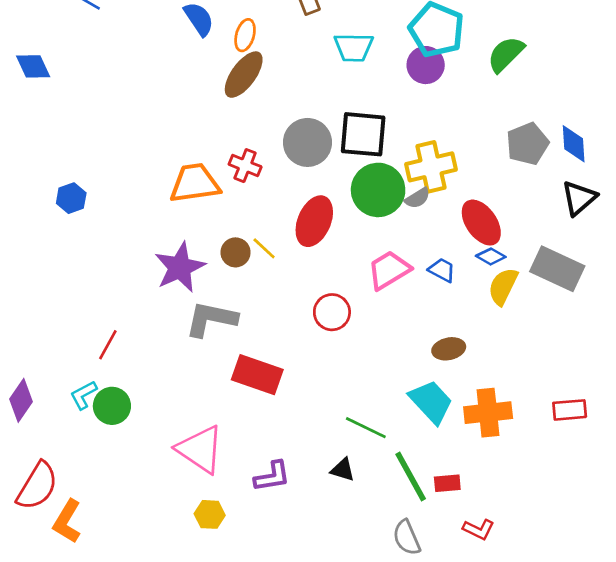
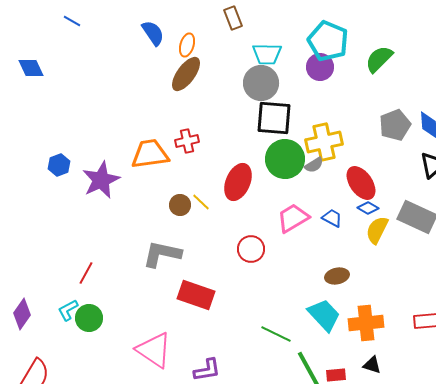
gray circle: (307, 142) -> (261, 83), moved
red cross: (245, 166) -> (187, 141), turned -35
purple star: (180, 267) -> (101, 180), moved
black triangle: (343, 470) -> (372, 365), moved

